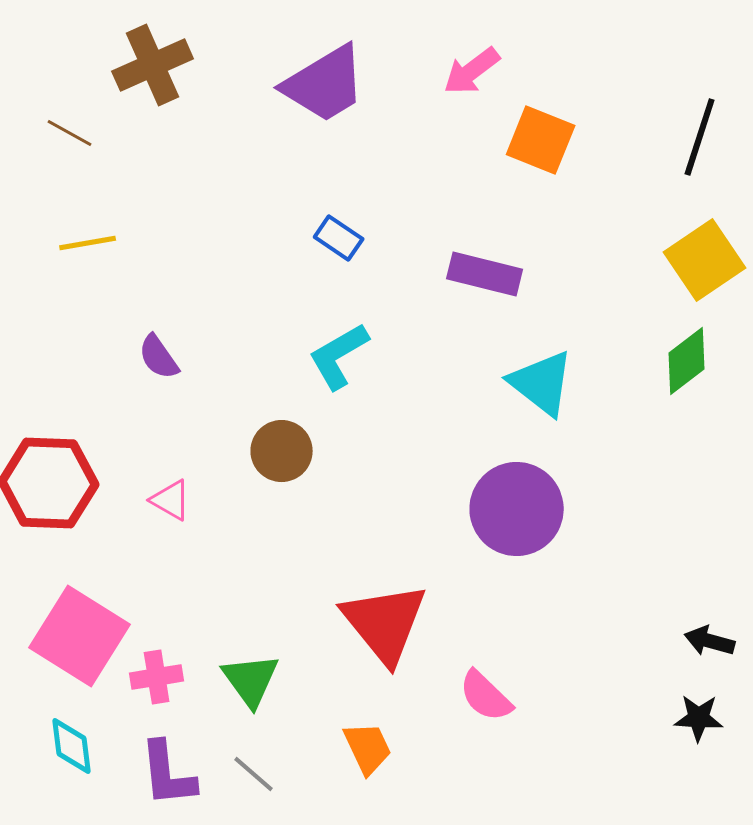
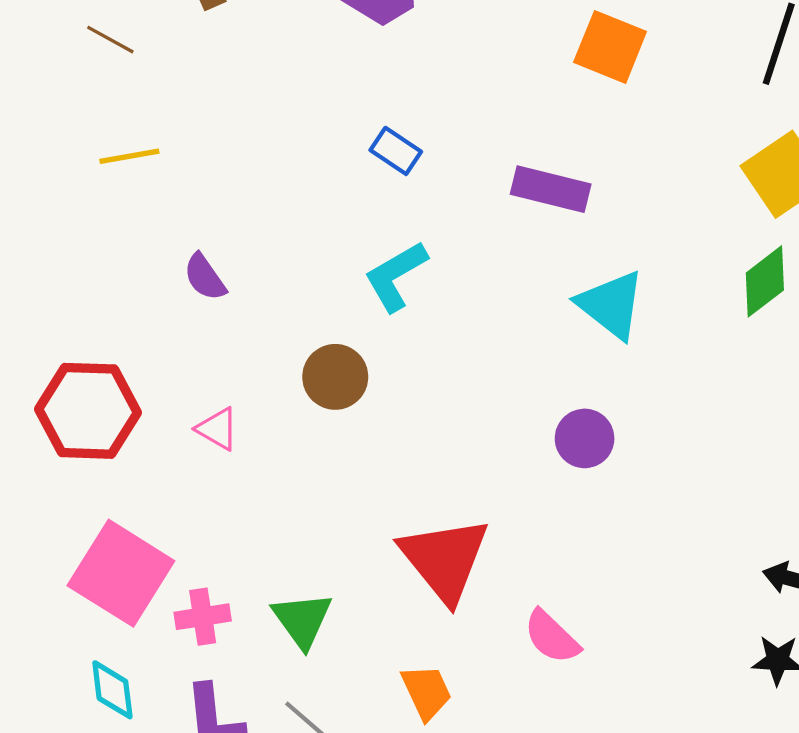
purple circle: (517, 509) -> (585, 438), size x0.6

